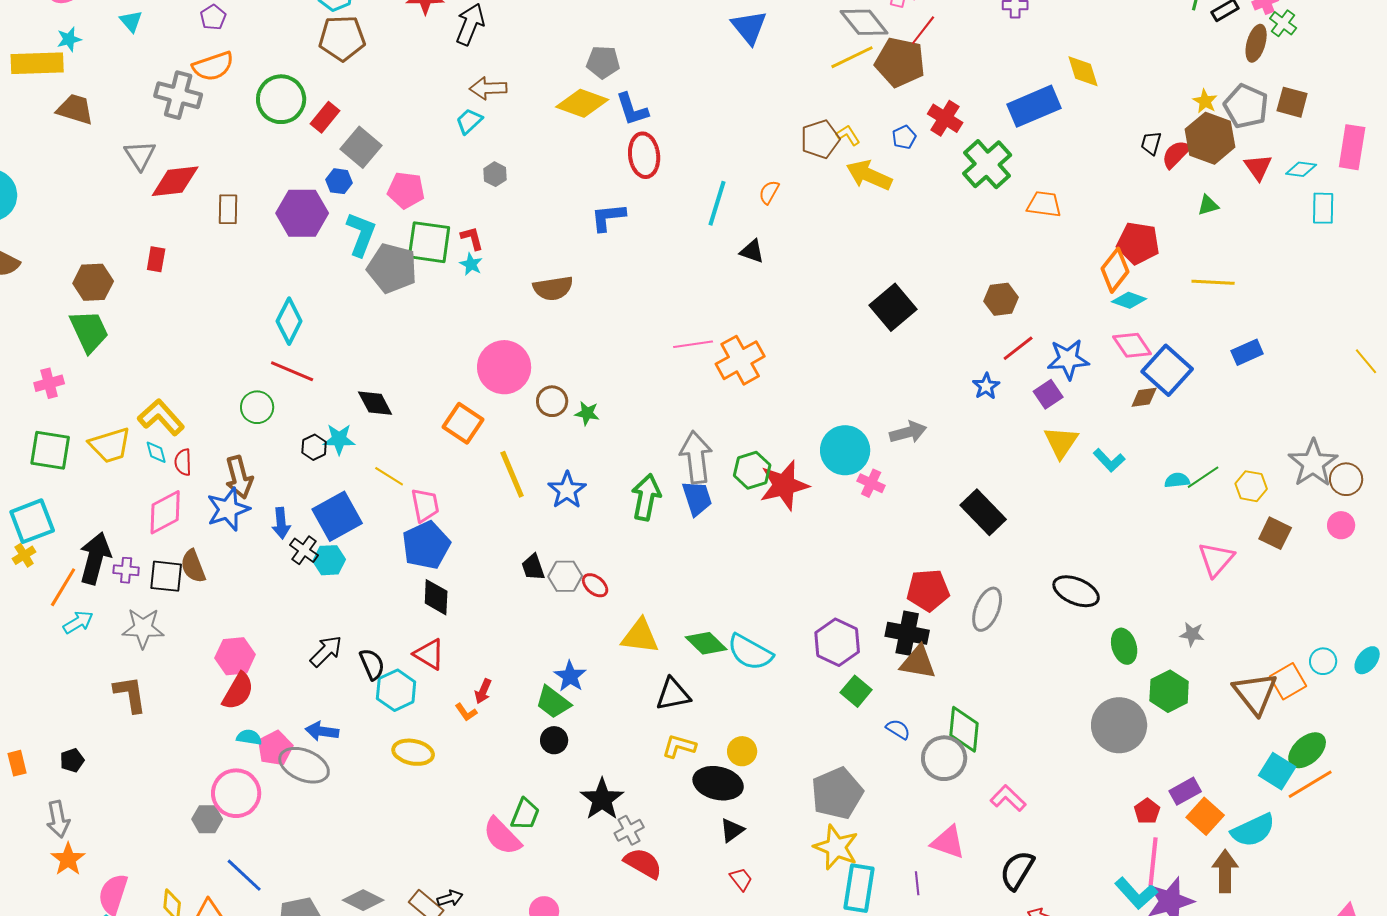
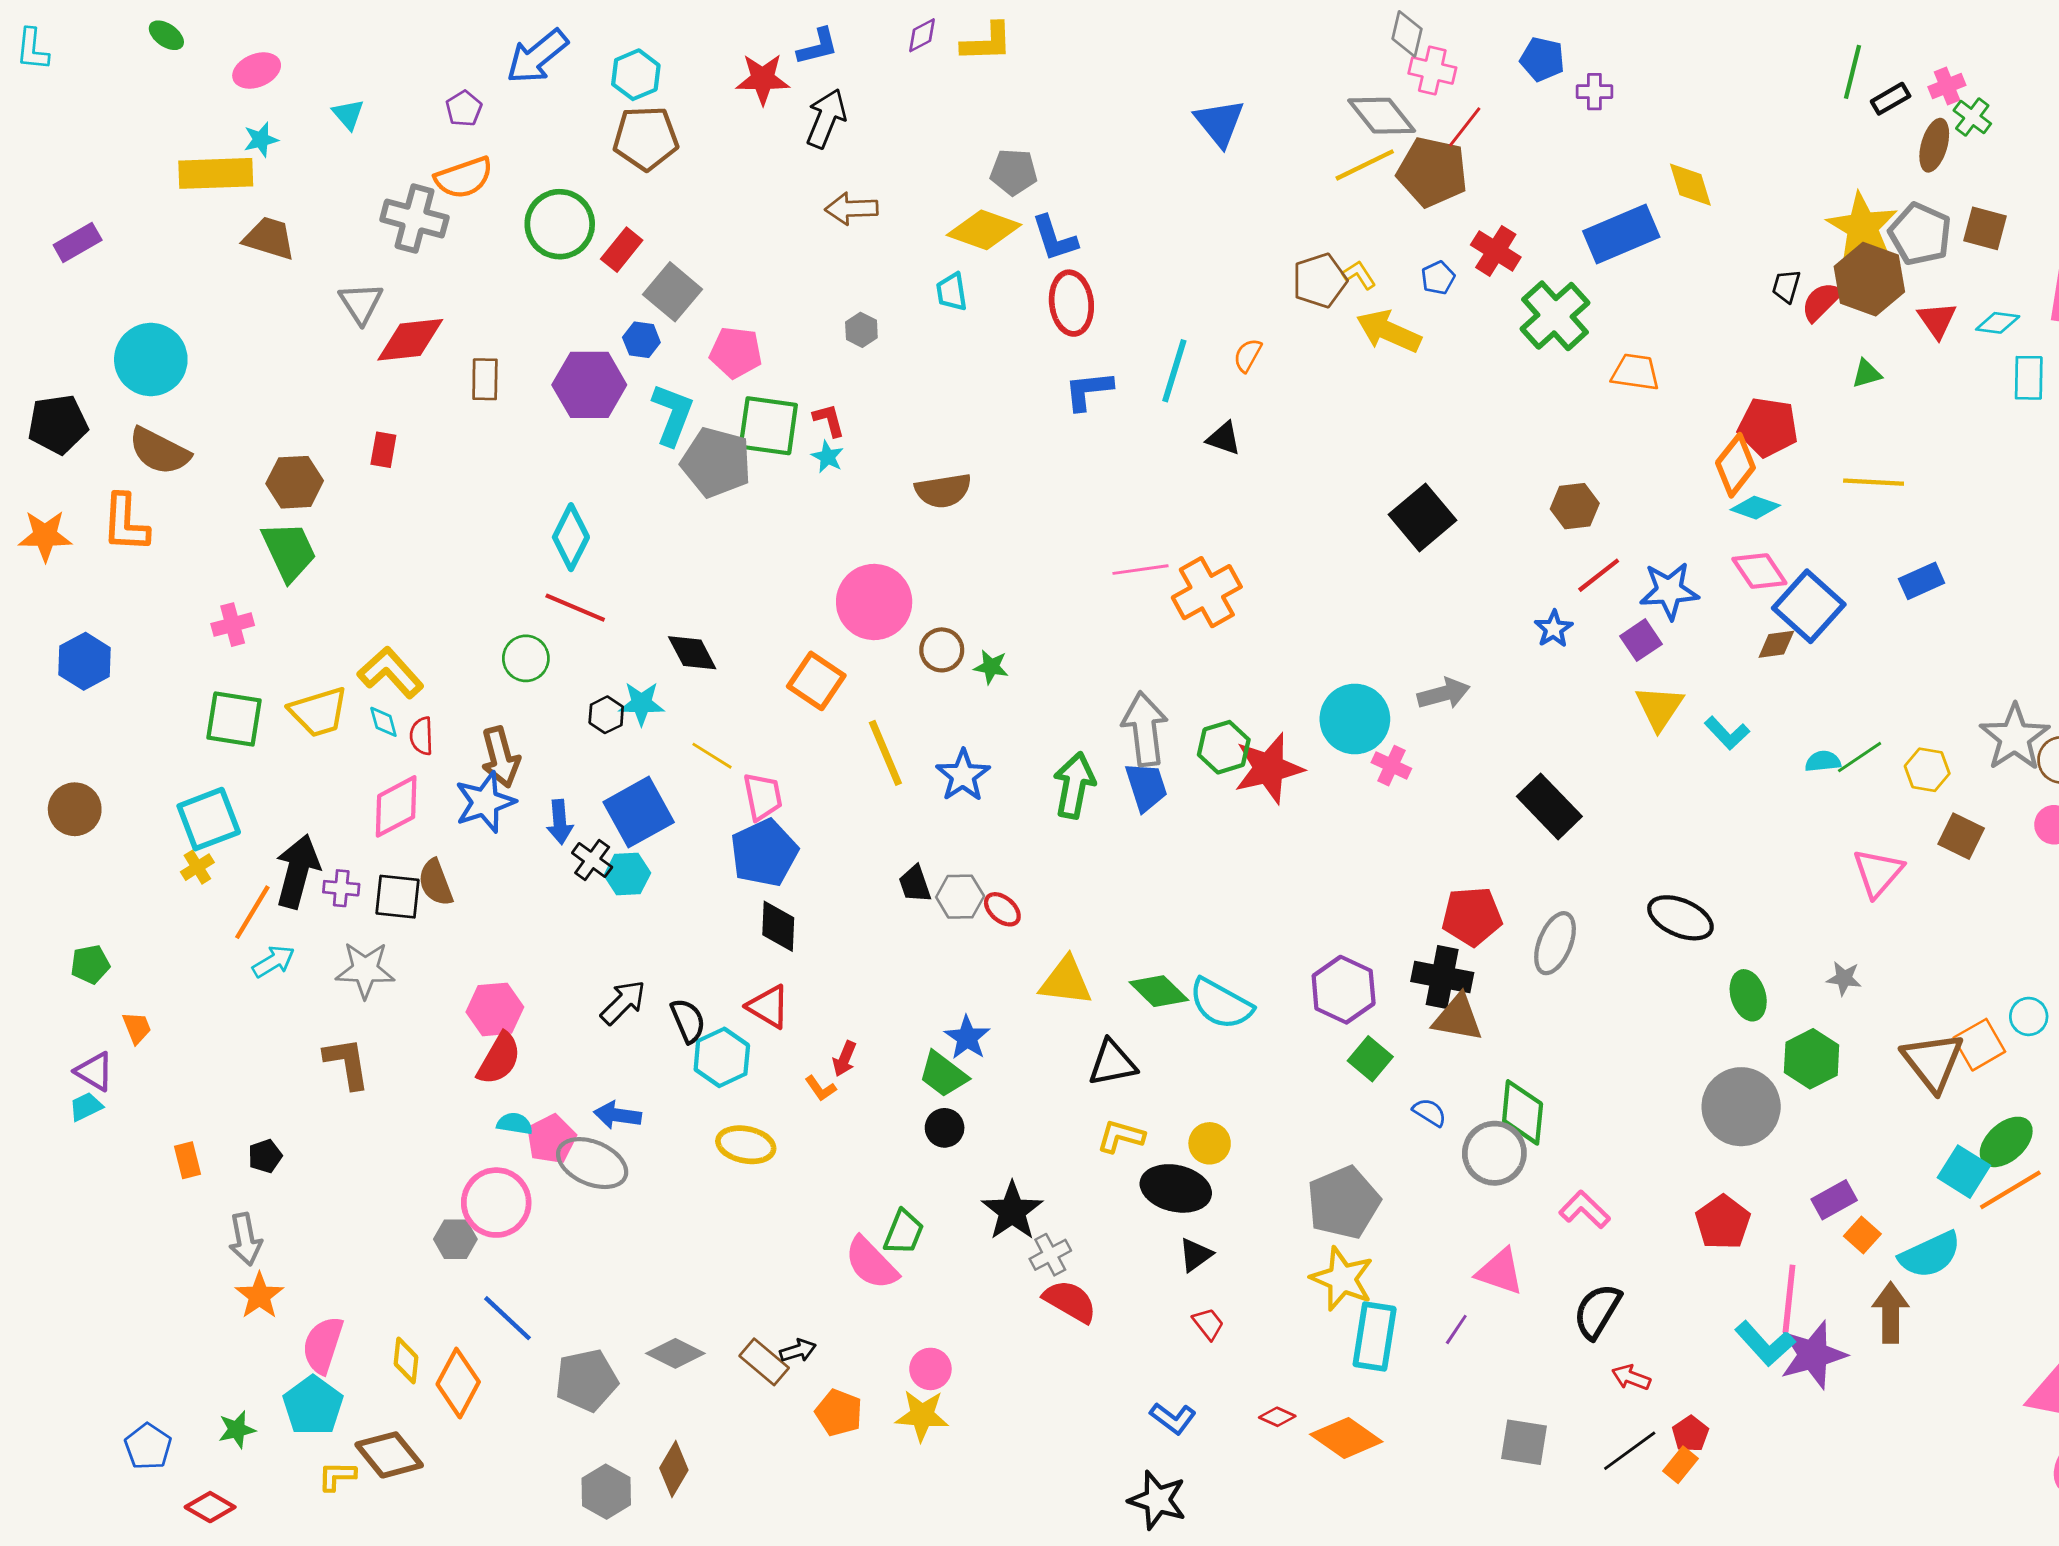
yellow star: (1205, 101) -> (1862, 227), size x2.0
cyan trapezoid: (469, 121) -> (952, 292), moved, turned -56
blue L-shape: (608, 217) -> (1088, 391), moved
red pentagon: (1147, 811) -> (1723, 1222), moved, size x1.5
orange square: (1205, 816) -> (1862, 1235), size x0.7
purple line: (917, 883) -> (1456, 1329), turned 40

